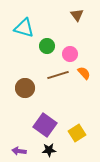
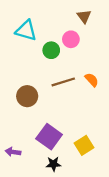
pink circle: (70, 54) -> (71, 39), moved
purple arrow: (19, 151) -> (13, 152), moved

